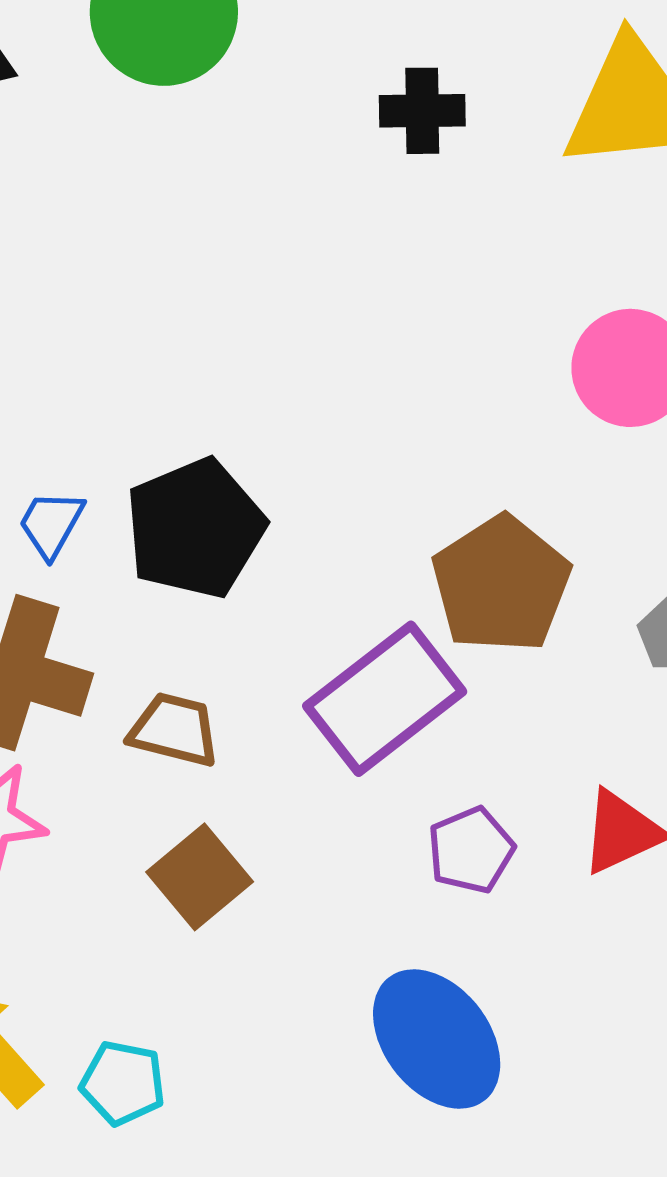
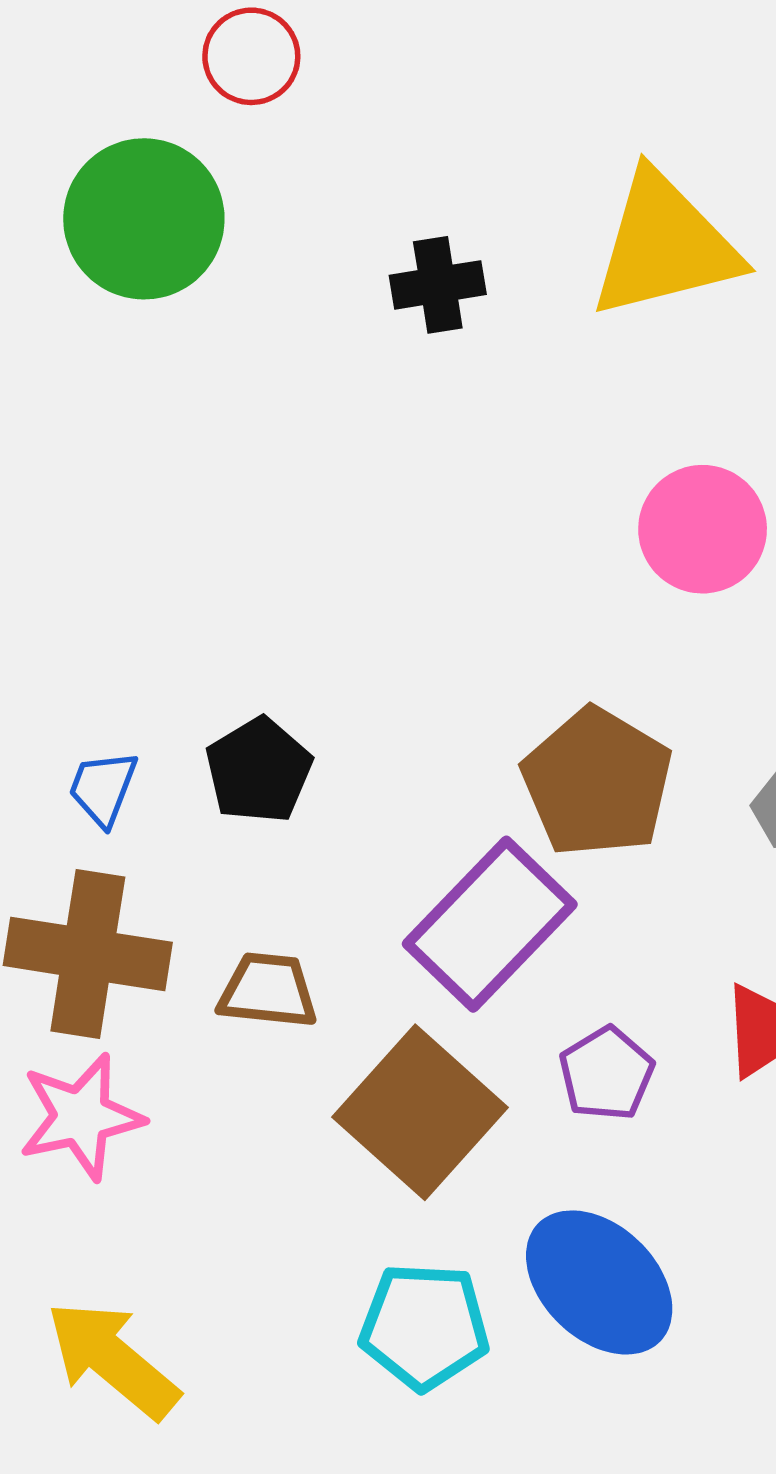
black pentagon: (195, 528) -> (259, 770), size x0.7
brown square: (200, 877) -> (420, 1112), moved, size x1.5
cyan pentagon: (123, 1083) -> (424, 1326), moved, size x1.4

